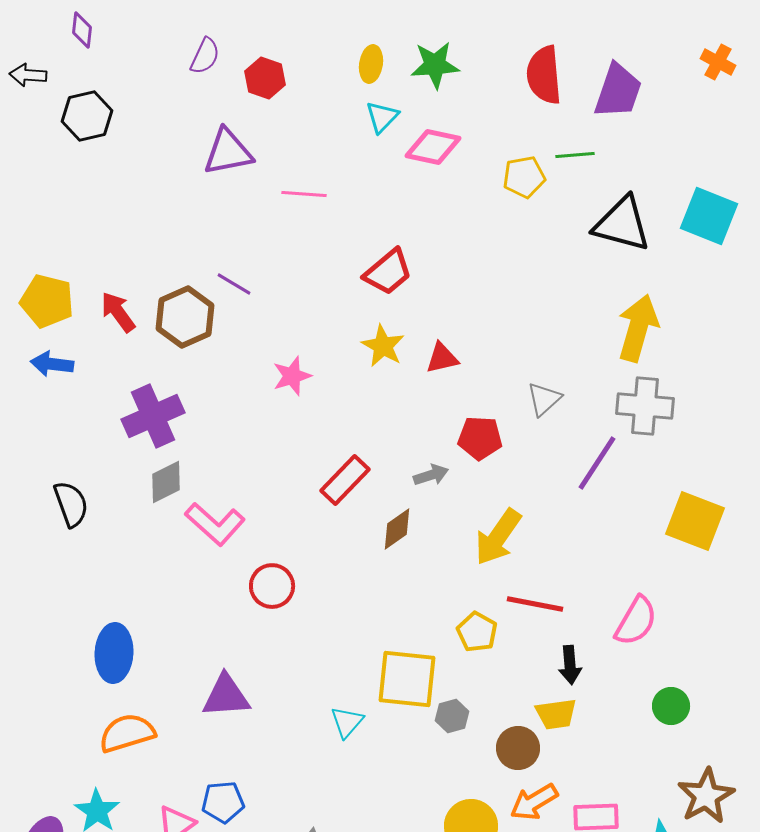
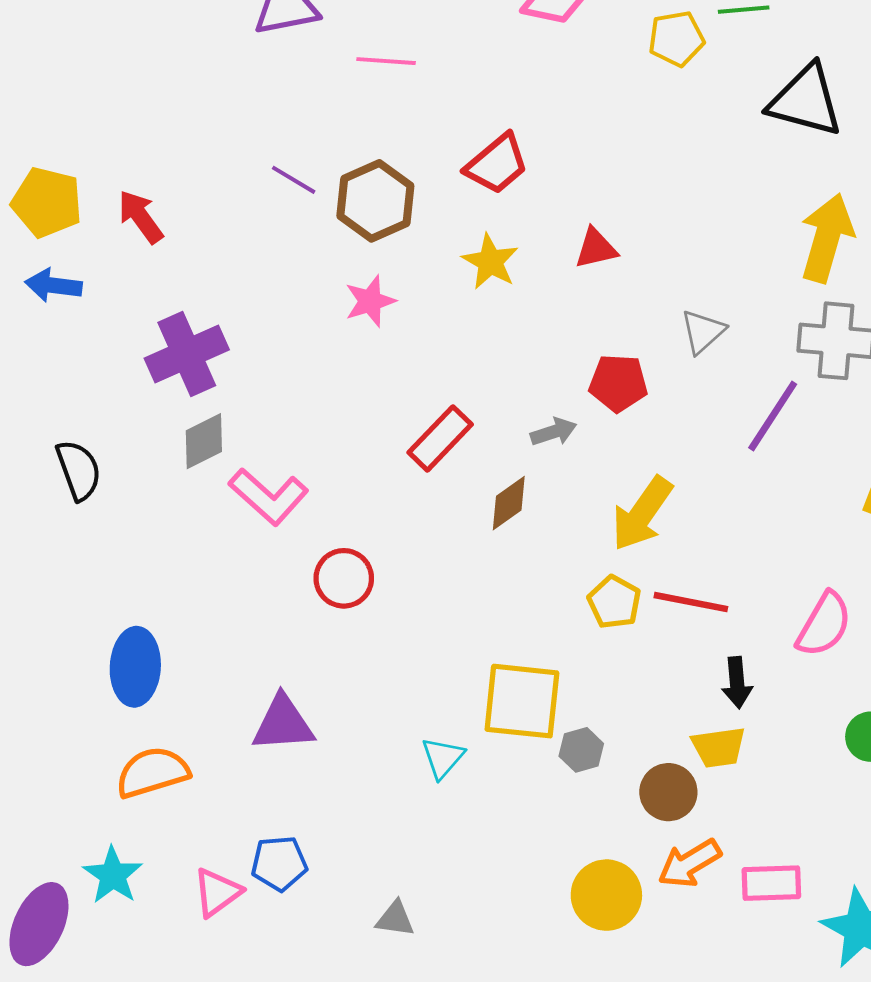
brown hexagon: (185, 317) -> (375, 201), moved
red triangle: (442, 358) -> (596, 248), moved
yellow pentagon: (477, 632) -> (614, 602), moved

